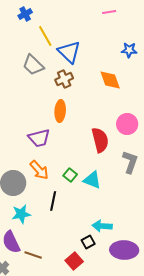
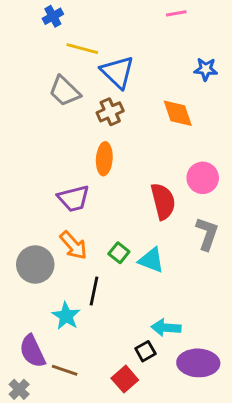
yellow line: (45, 36) -> (82, 49), turned -45
cyan star: (21, 214) -> (66, 316), moved, turned -30

